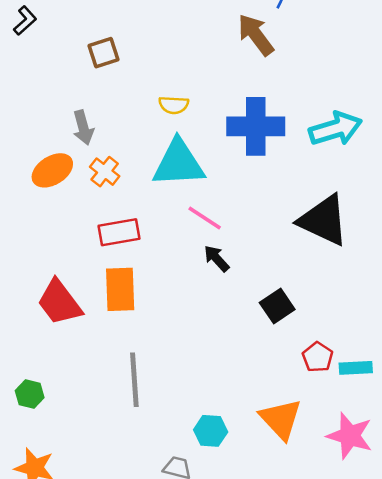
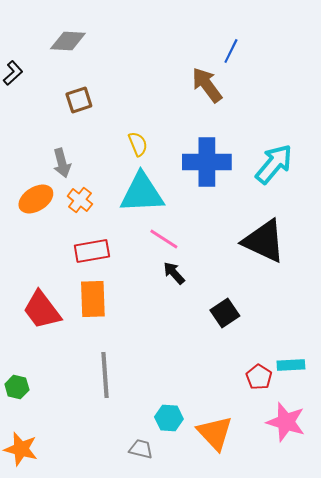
yellow semicircle: (174, 105) -> (138, 144), turned -115
cyan arrow: (335, 129) -> (274, 164), turned -33
red pentagon: (318, 357) -> (259, 377), moved
orange triangle: (281, 419) -> (215, 433), moved

